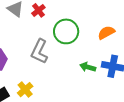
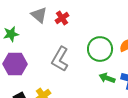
green circle: (66, 31) -> (100, 49), moved

